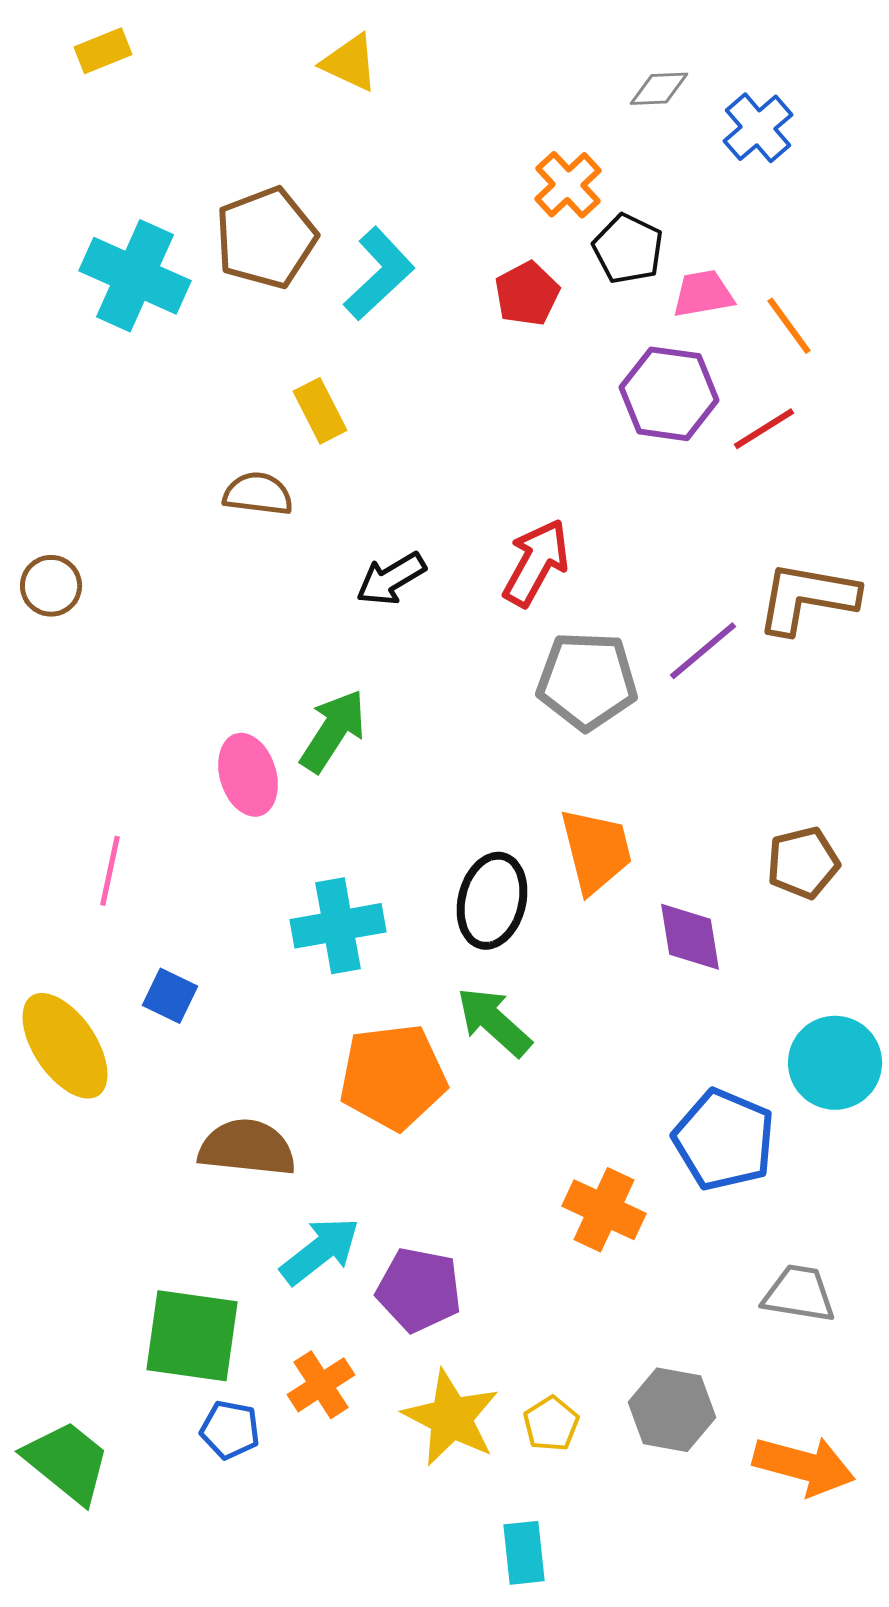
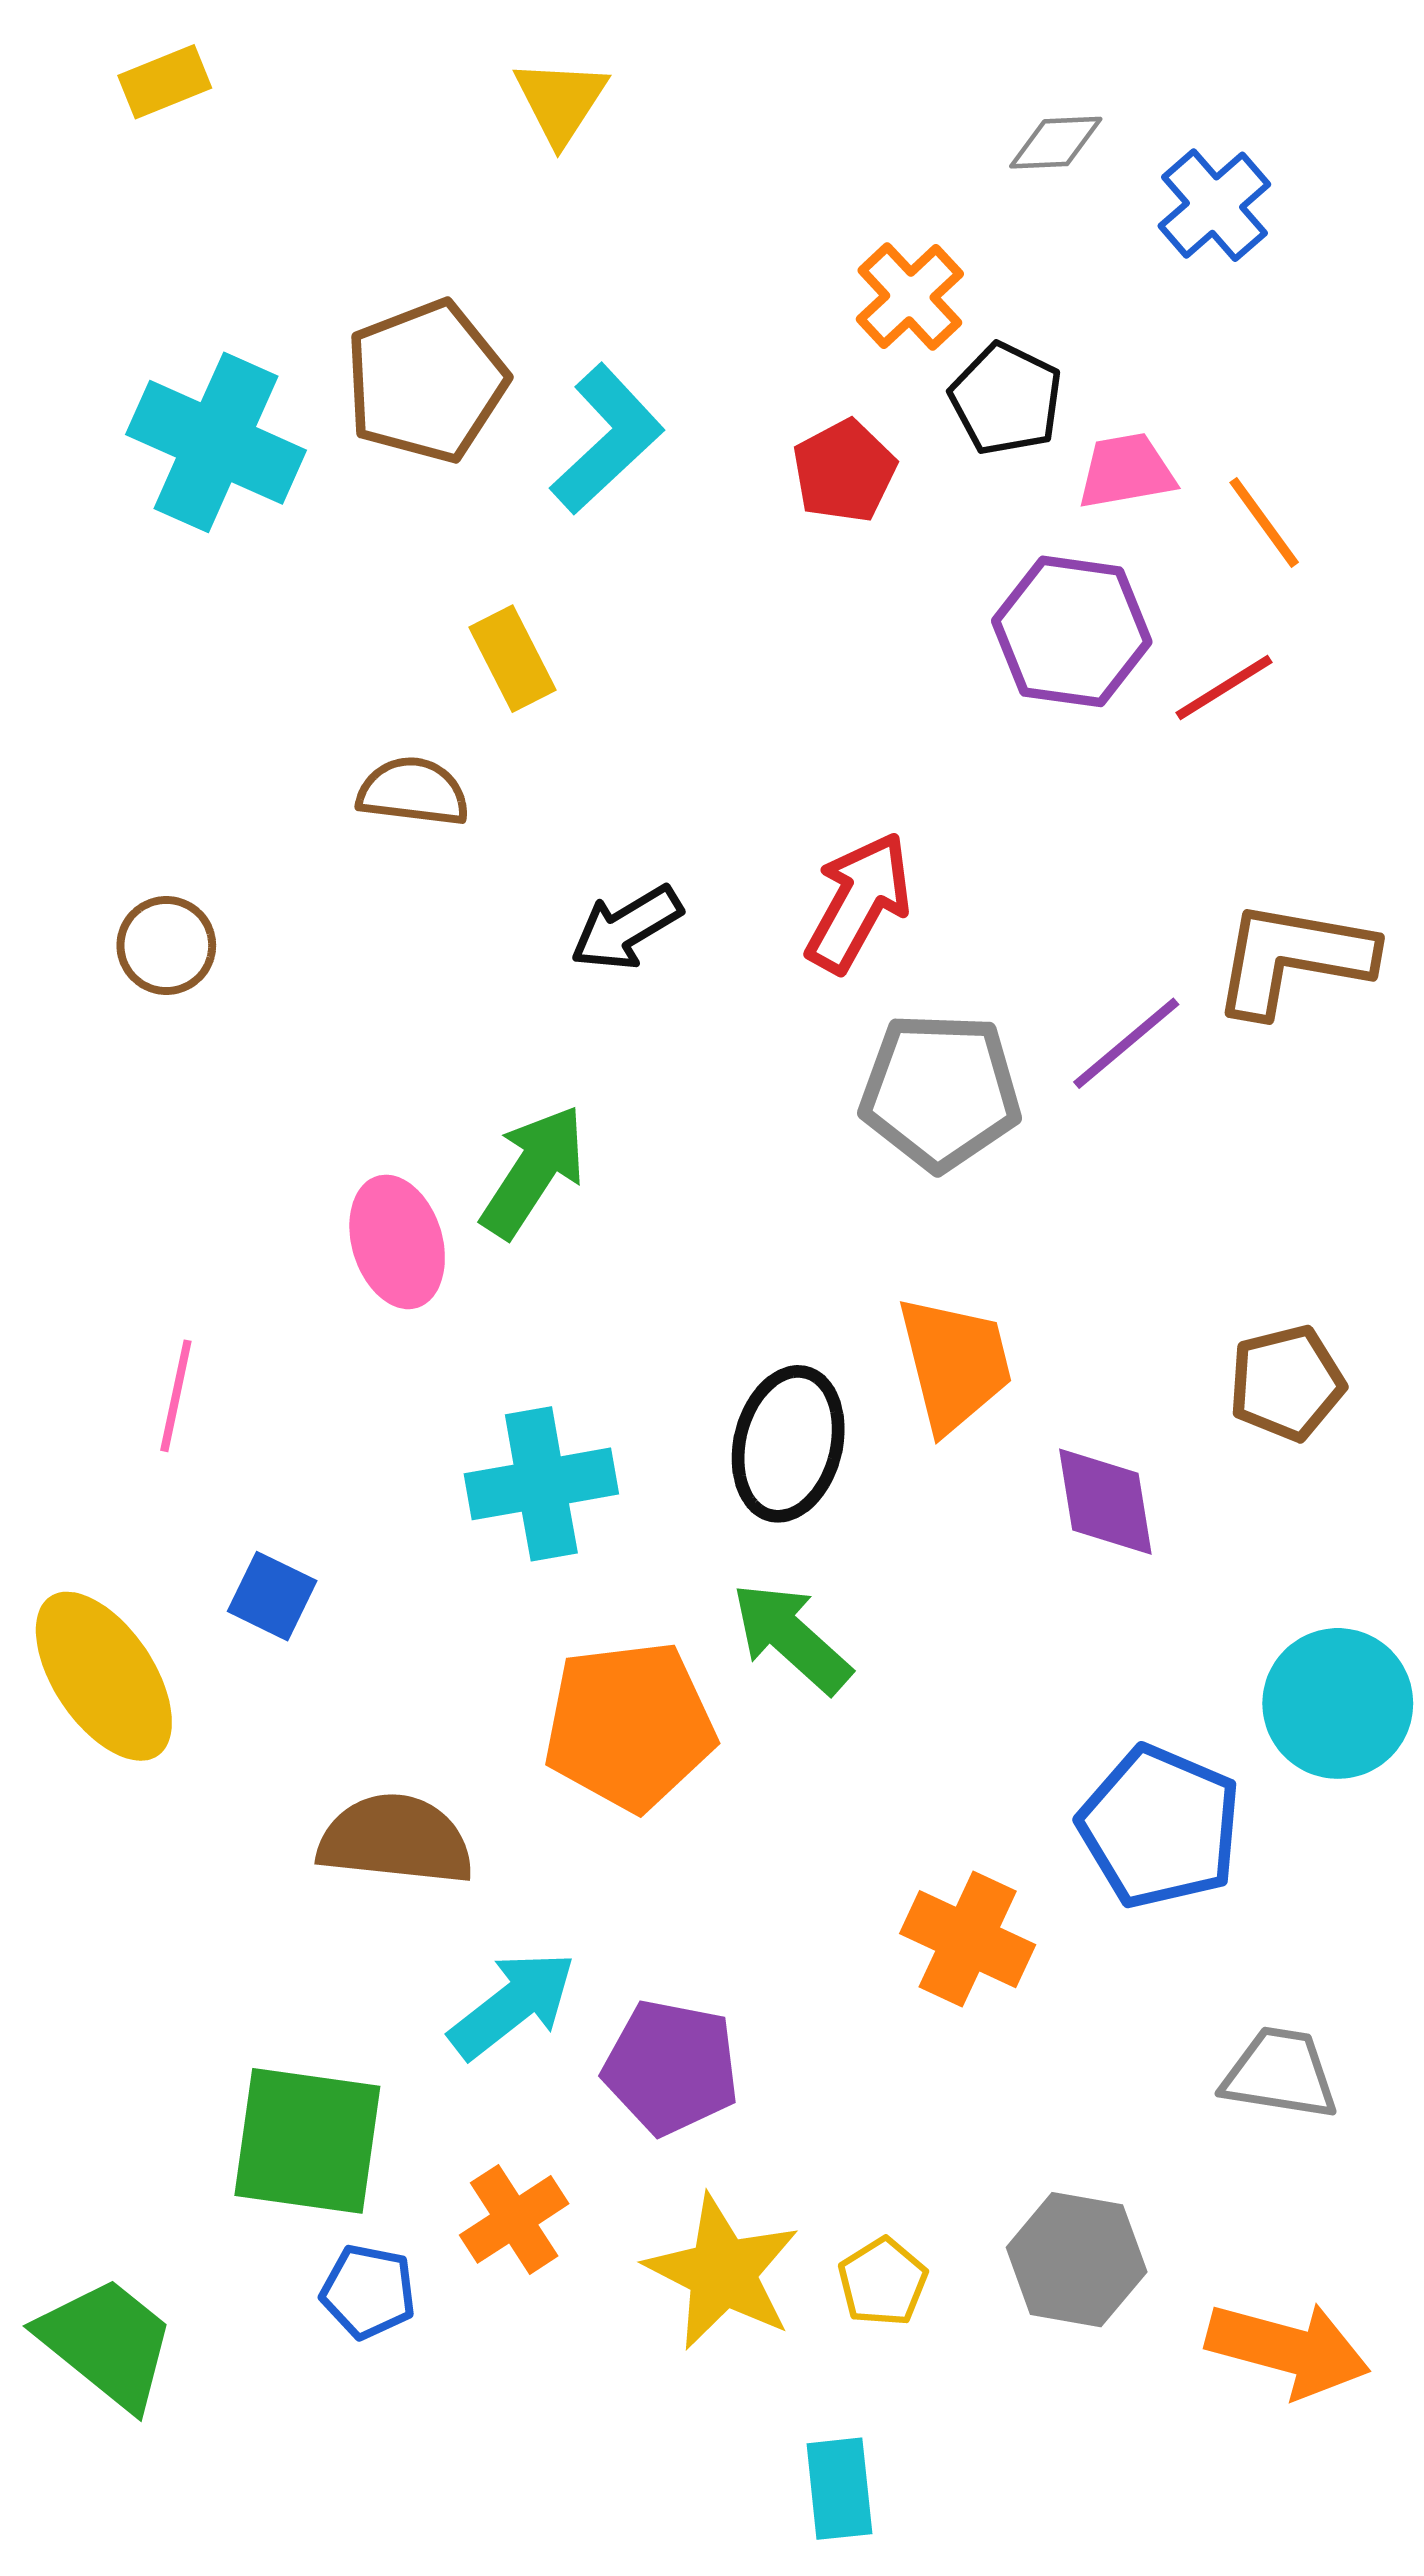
yellow triangle: (350, 63) -> (561, 101), turned 38
brown circle: (51, 586) -> (166, 945), moved

